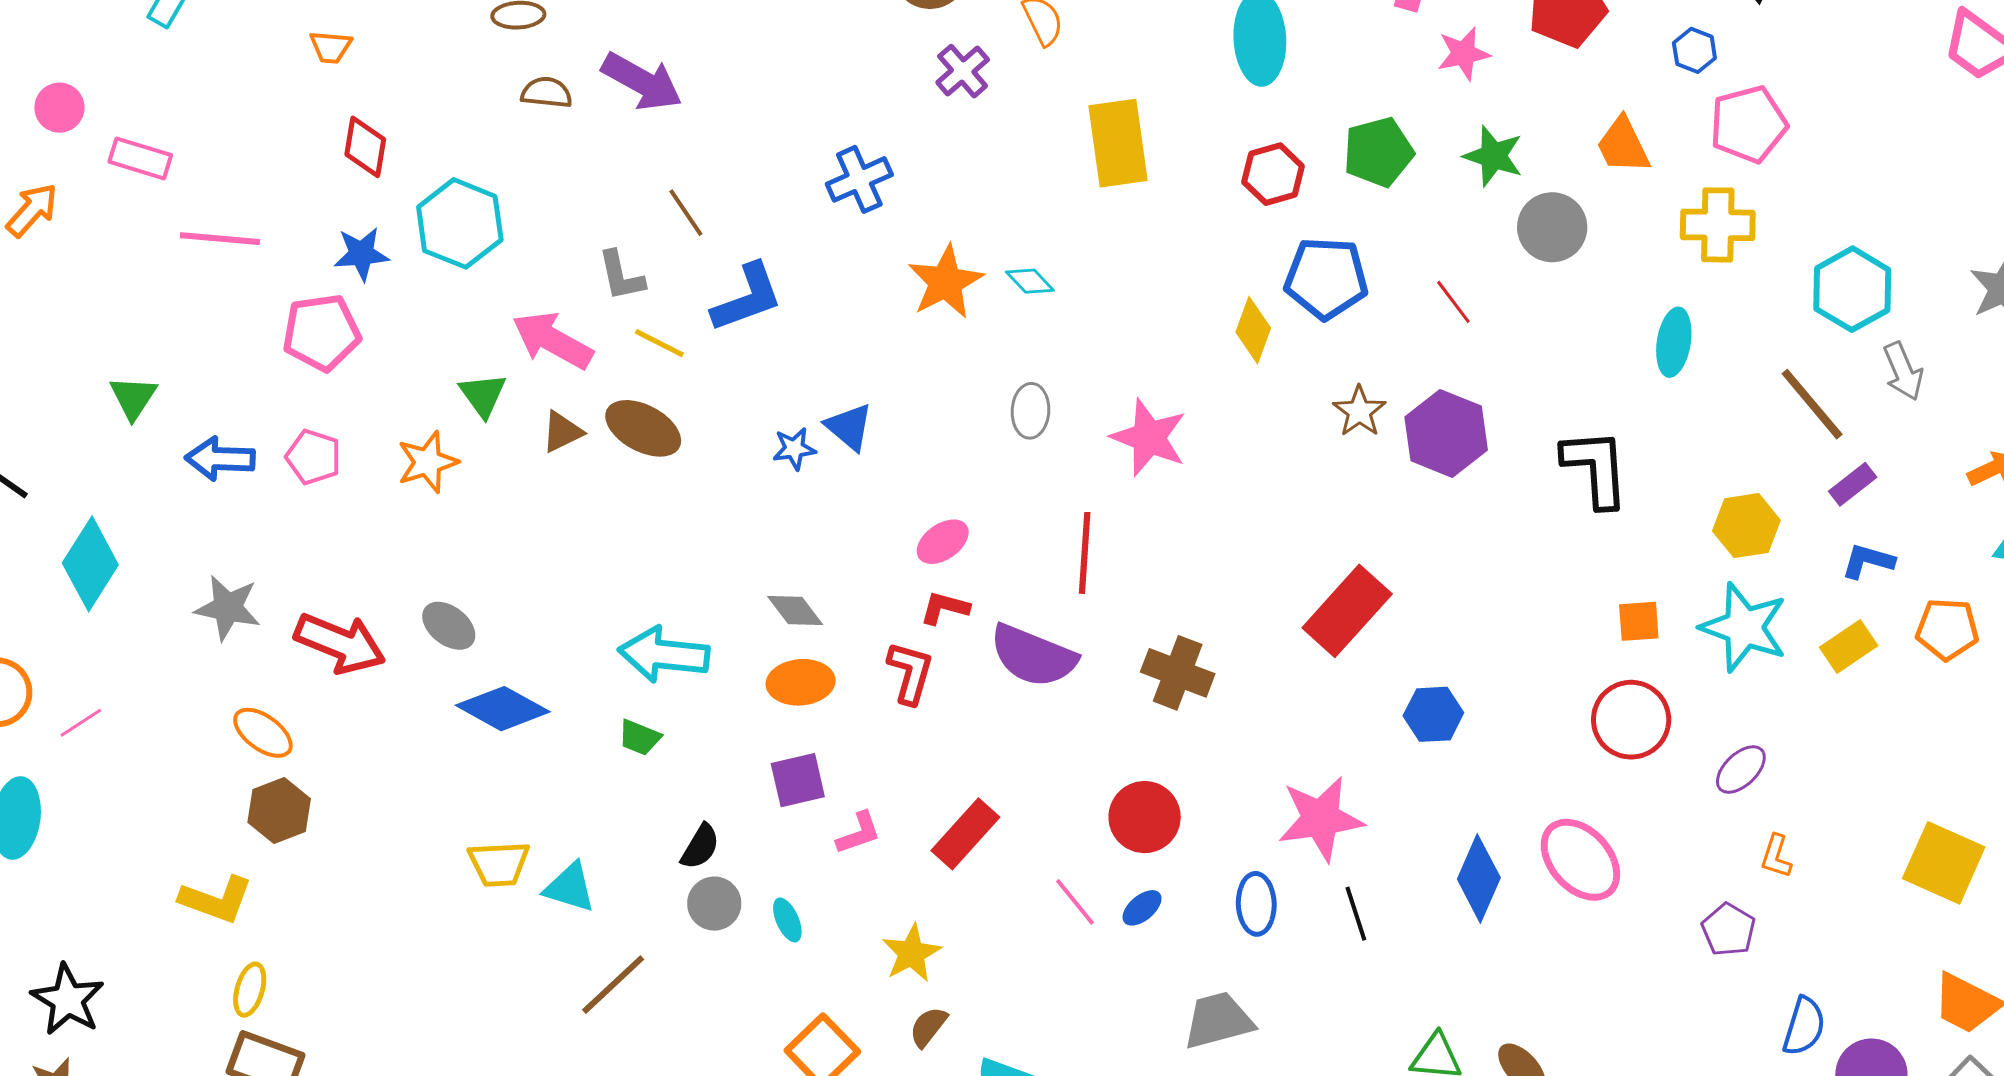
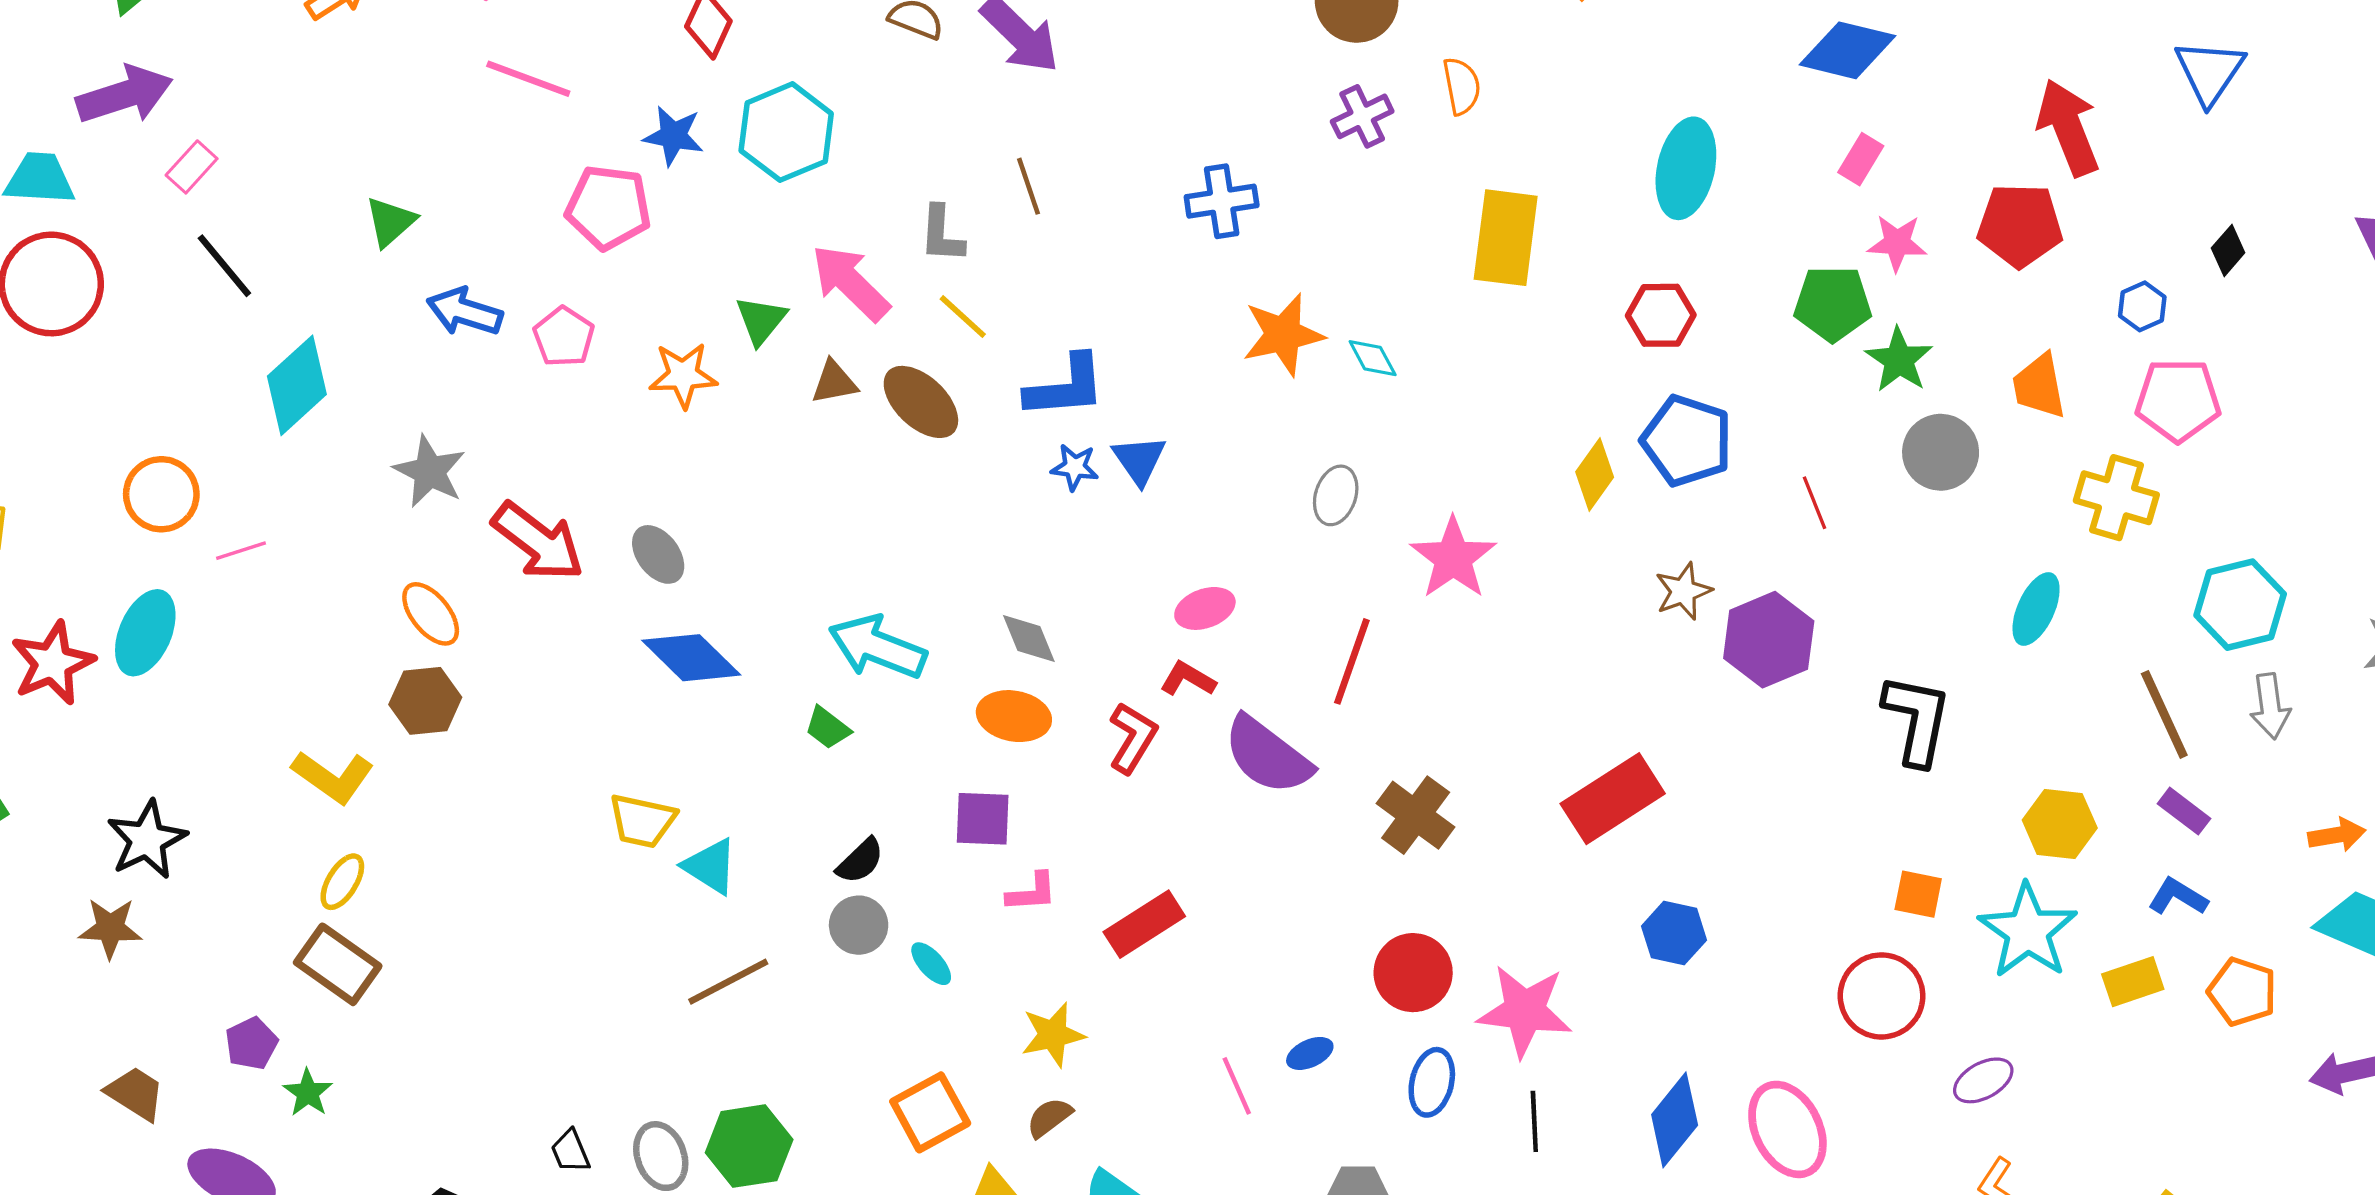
green pentagon: (1378, 152) -> (1833, 303), moved
blue L-shape: (747, 298) -> (1066, 387), moved
purple rectangle: (1853, 484) -> (2184, 811), turned 60
red circle: (1145, 817) -> (1413, 973), moved
pink line: (1075, 902) -> (1237, 1086), moved
cyan ellipse: (787, 920) -> (931, 964), turned -33

